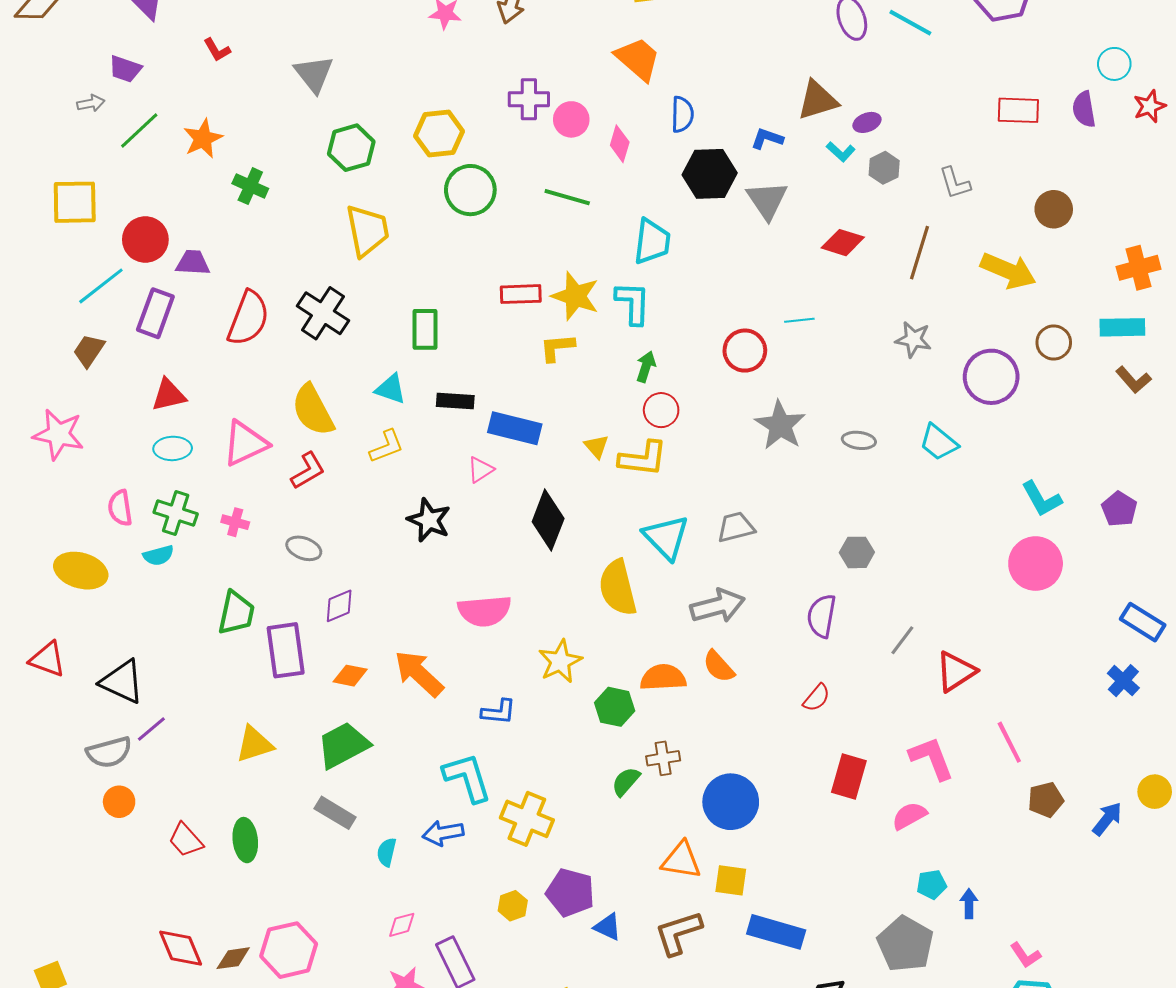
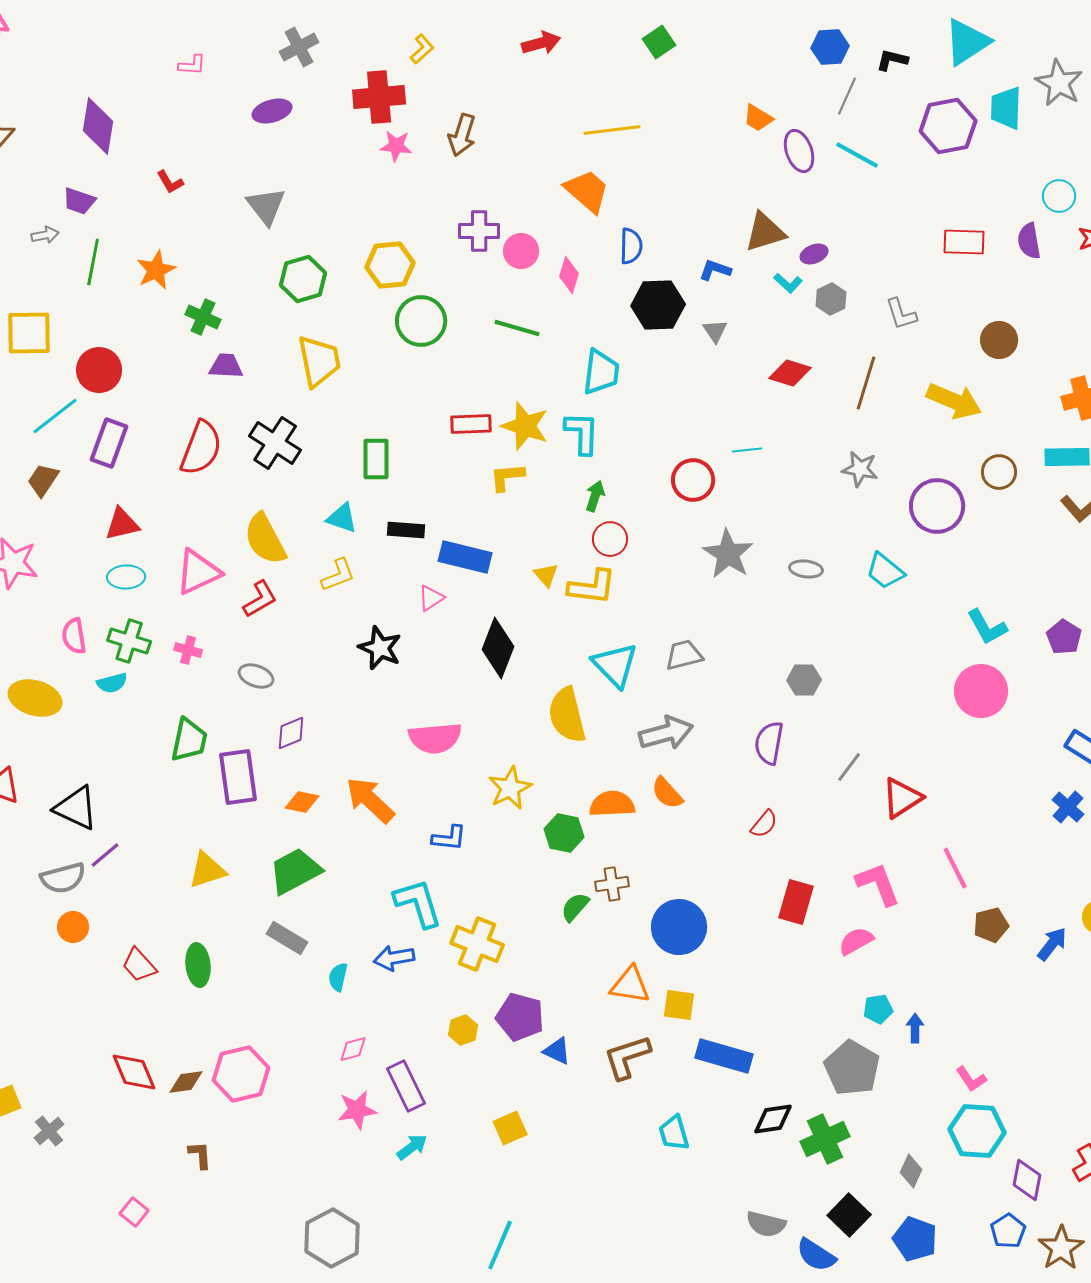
green line: (139, 131) -> (93, 262), turned -36
gray triangle: (767, 200) -> (715, 331), size x0.6
purple trapezoid: (193, 263) -> (226, 366), moved

